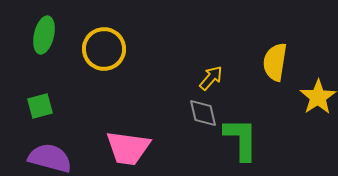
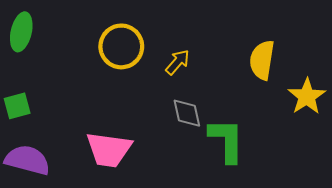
yellow circle: (104, 49) -> (121, 46), moved
yellow arrow: (211, 78) -> (178, 62), moved

